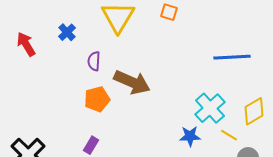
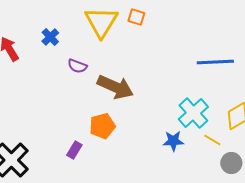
orange square: (169, 12) -> (136, 17), moved
purple semicircle: (94, 61) -> (77, 66), turned -72
orange pentagon: (97, 99) -> (102, 126), moved

